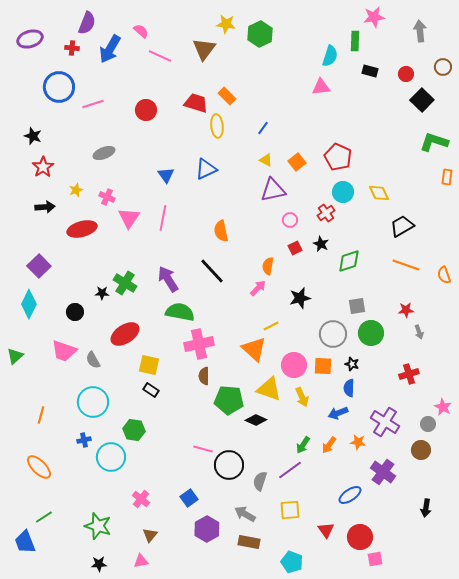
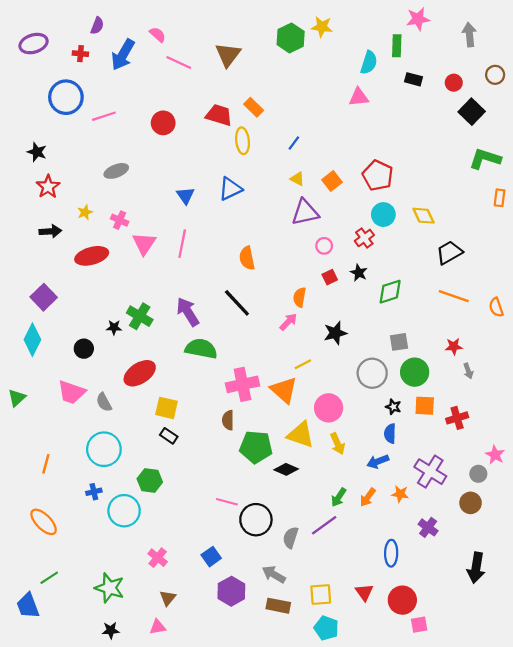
purple semicircle: (87, 23) -> (97, 26), size x0.7
yellow star: (226, 24) -> (322, 27), moved
pink cross: (199, 344) -> (243, 384), moved
orange square: (323, 366) -> (425, 406), moved
purple cross: (383, 472) -> (428, 527), size x0.7
blue ellipse: (350, 495) -> (391, 553), turned -55
black arrow: (426, 508) -> (476, 568), size x1.5
yellow square: (290, 510) -> (321, 595), moved

